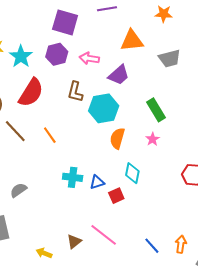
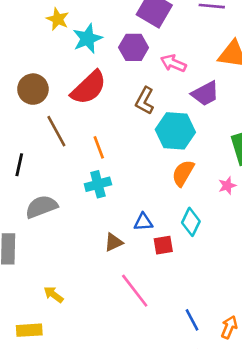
cyan cross: (73, 177) -> (98, 184), moved, turned -36
gray semicircle: (18, 190) -> (41, 207), size x1.4
brown triangle: (74, 241) -> (114, 242), moved

